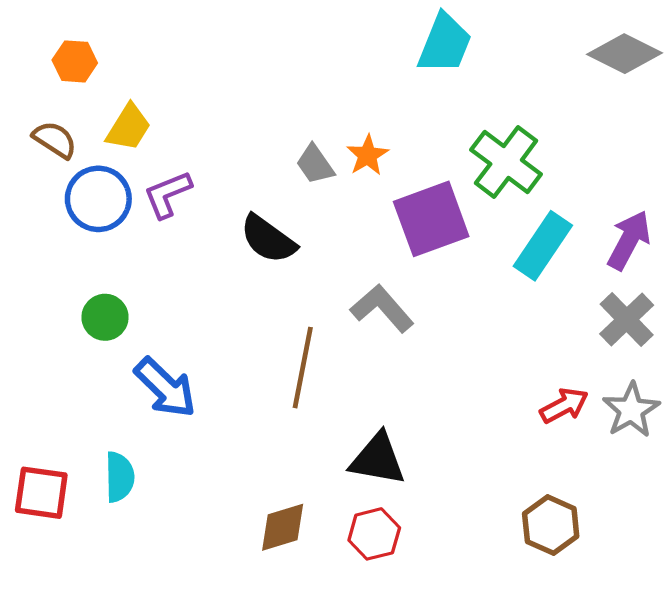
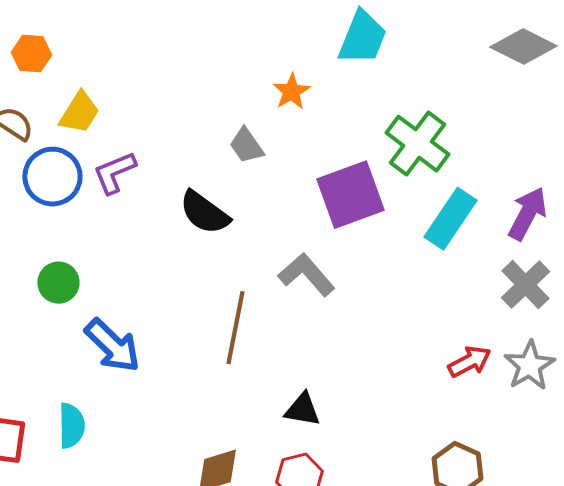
orange star: (368, 155) -> (291, 92), moved
black triangle: (378, 459) -> (302, 410), size x0.7

